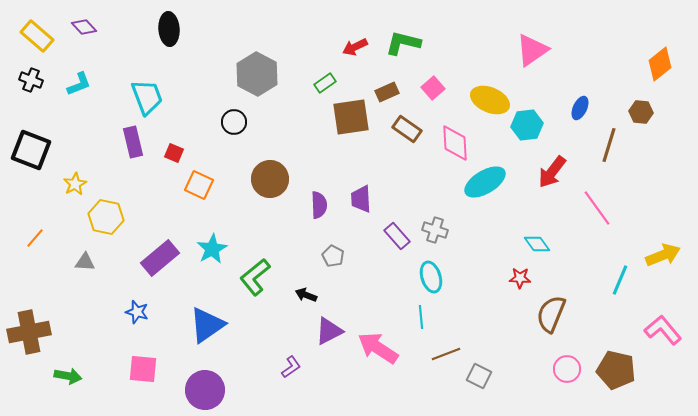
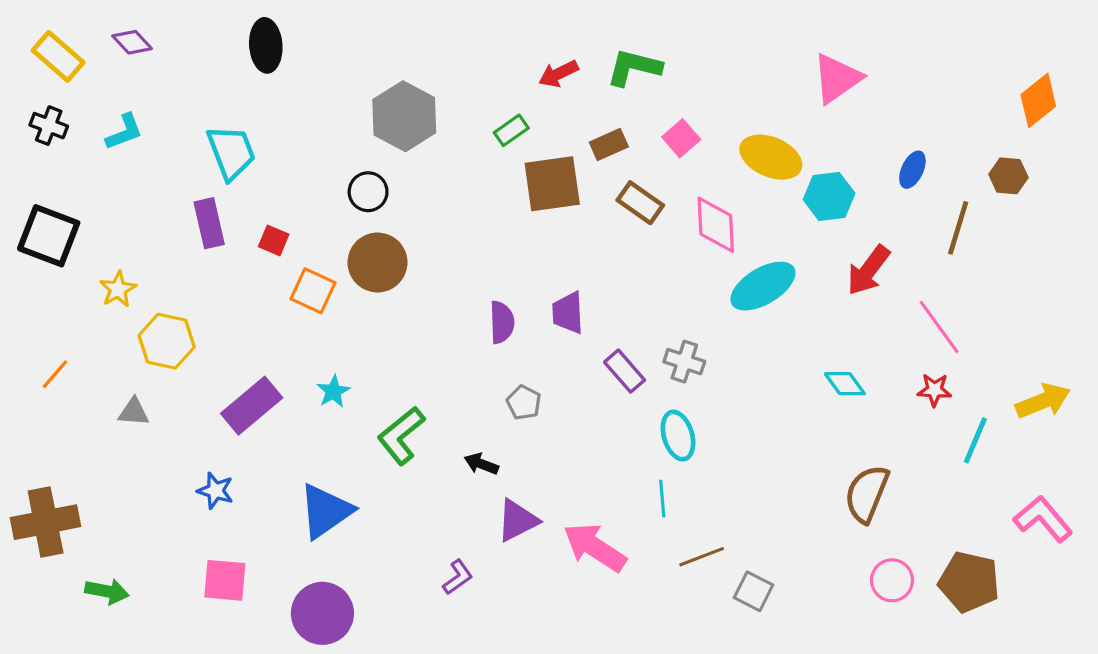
brown circle: (270, 179) -> (378, 262), moved
cyan star: (212, 249) -> (333, 392), size x0.7
red star: (520, 278) -> (934, 390), moved

